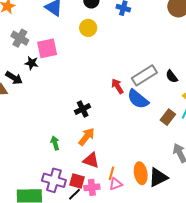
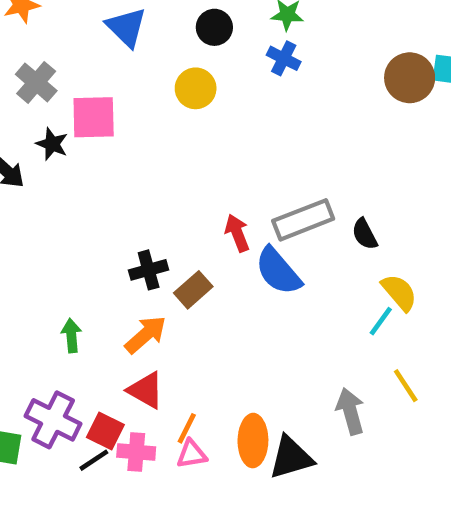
brown rectangle: (168, 117) -> (193, 290), moved

